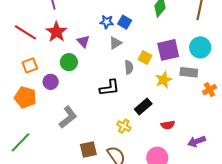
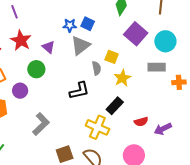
gray triangle: (115, 43) -> (80, 45), size x1.5
purple square: (168, 50) -> (136, 34), moved, turned -30
yellow star: (164, 80) -> (122, 78), moved
orange cross: (209, 90) -> (179, 82), turned 32
yellow cross: (124, 126) -> (97, 127), size x1.6
purple arrow: (197, 141) -> (163, 129), moved

